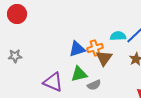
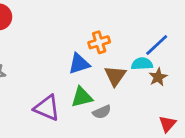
cyan semicircle: (118, 36) -> (142, 64), moved
orange cross: (95, 48) -> (99, 42), moved

